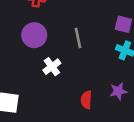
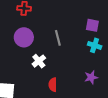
red semicircle: (86, 100) -> (53, 85), moved

